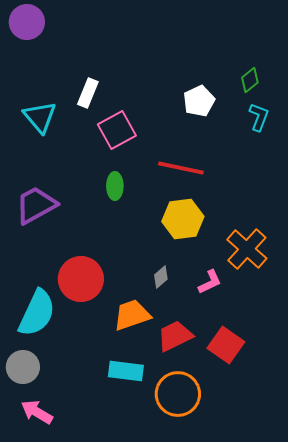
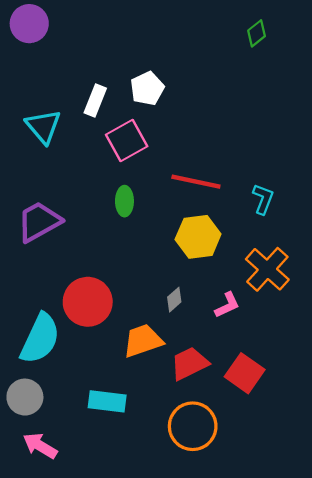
green diamond: (250, 80) -> (257, 33), moved
white pentagon: (199, 101) -> (147, 89), moved
cyan L-shape: (259, 117) -> (263, 199), moved
cyan rectangle: (126, 371) -> (107, 401), moved

